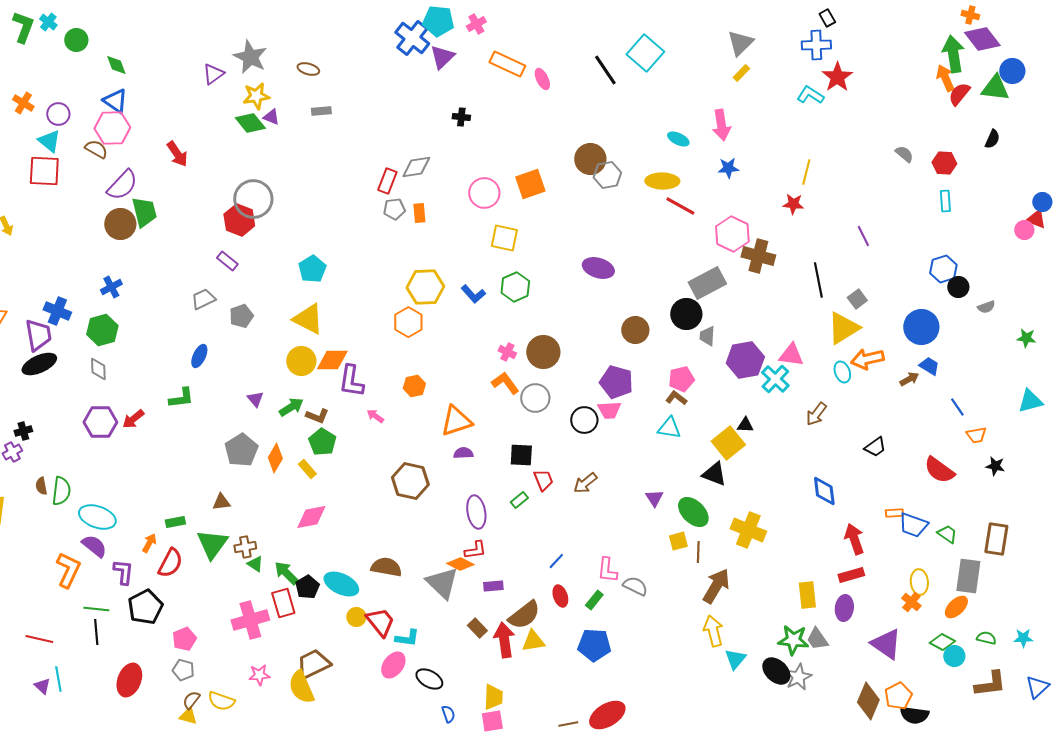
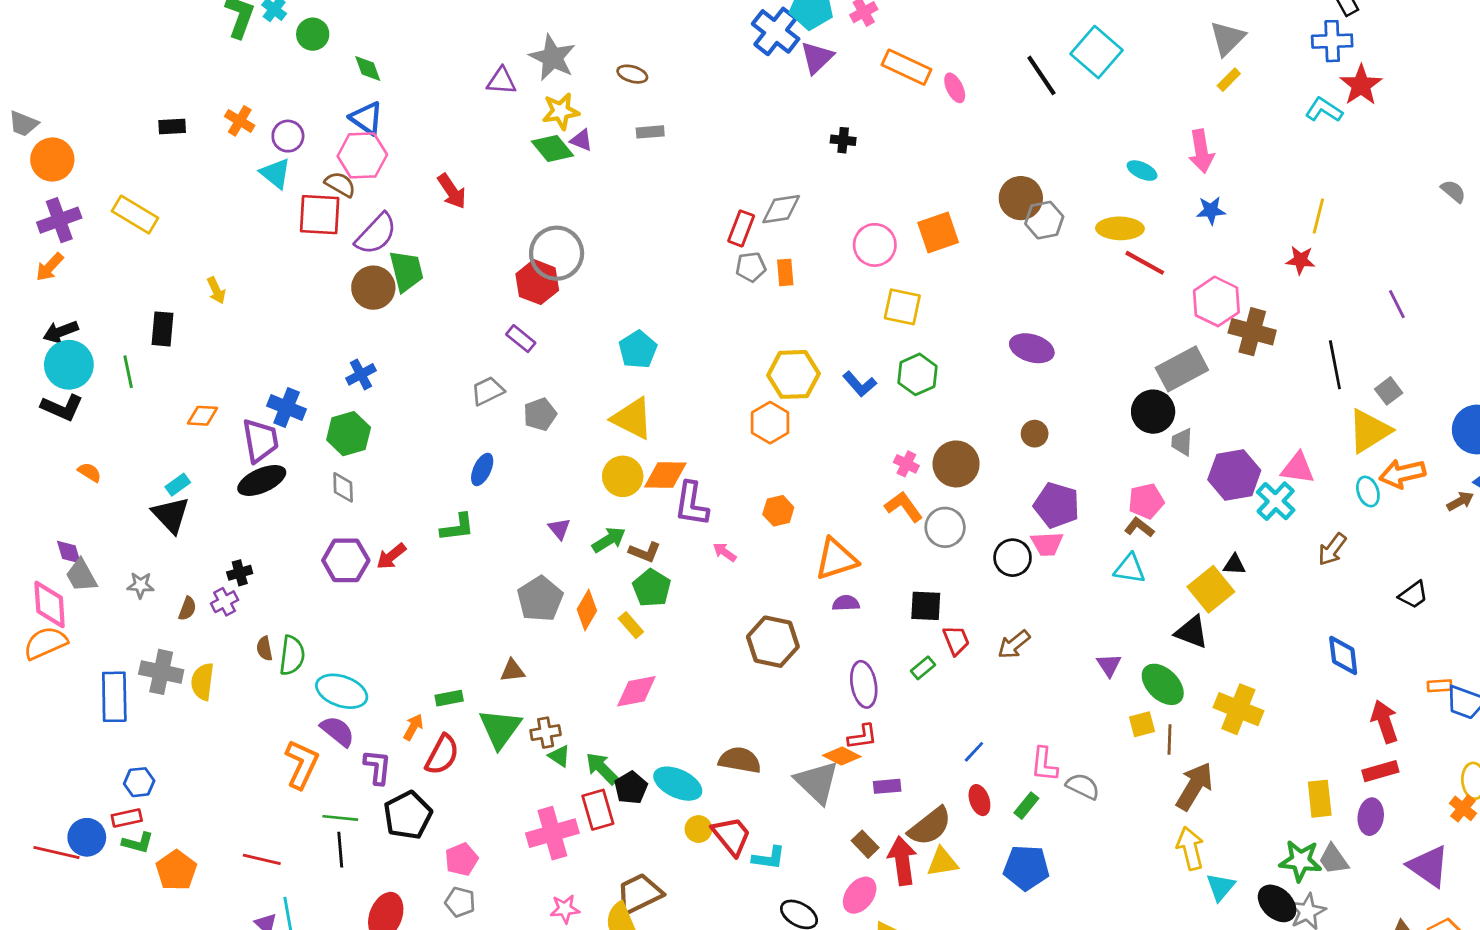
purple triangle: (213, 74) -> (501, 81), turned 40
red square: (44, 171) -> (320, 215), moved
brown circle: (635, 330) -> (1035, 434), moved, size x0.7
pink ellipse: (393, 665) -> (860, 895), moved

